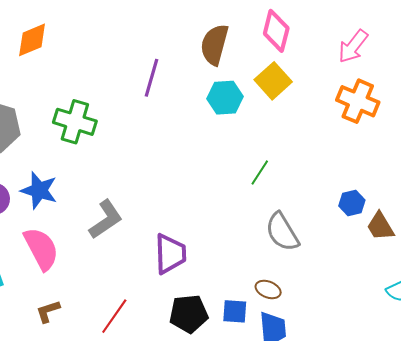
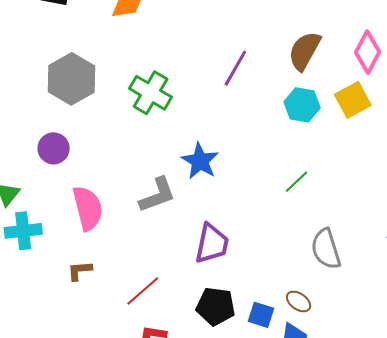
green line: (260, 173) -> (296, 182), moved
blue star: (39, 190) -> (200, 161), moved

